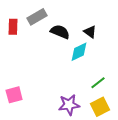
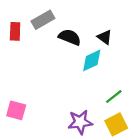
pink square: (14, 95) -> (16, 110), turned 30

